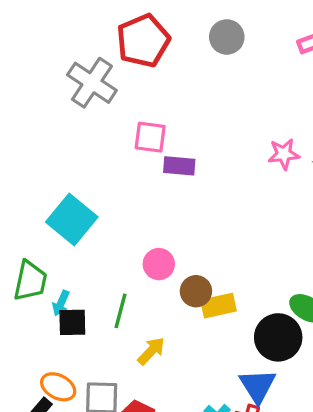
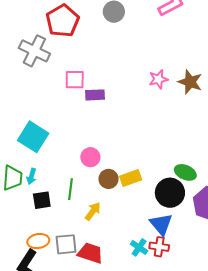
brown circle: (196, 291) -> (109, 179), moved
cyan arrow: (61, 303) -> (31, 176), moved
orange ellipse: (58, 387) -> (38, 241), turned -30

